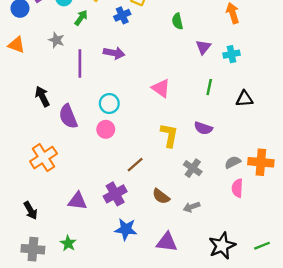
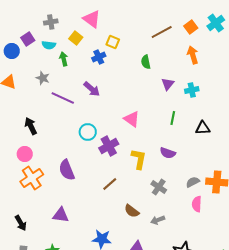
green arrow: (81, 18) -> (64, 59), turned -48
purple arrow: (114, 53) -> (92, 89), turned 30
purple line: (80, 64) -> (63, 98), turned -65
purple semicircle: (68, 116) -> (67, 170), moved
pink circle: (106, 129) -> (25, 154), moved
purple cross: (115, 194) -> (109, 146), moved

